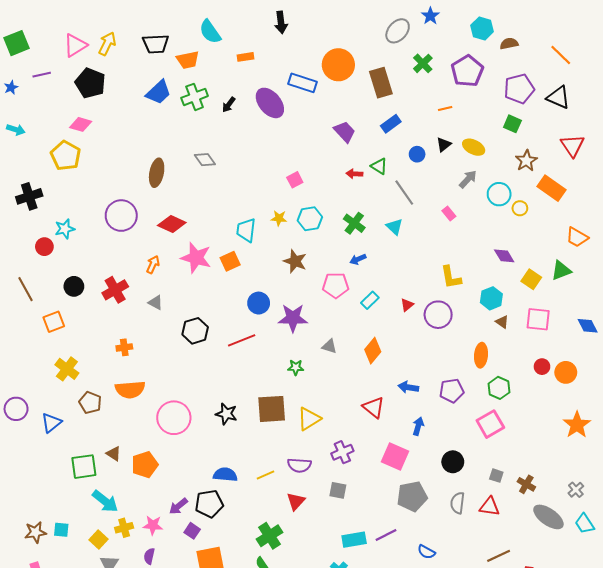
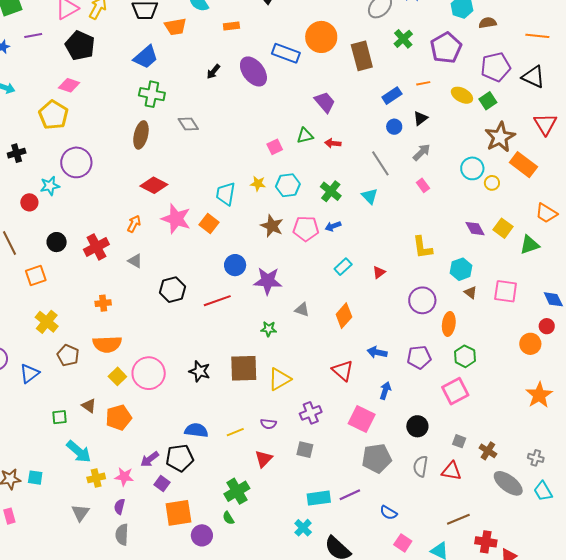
orange line: (561, 55) -> (537, 36), turned -40
green cross: (195, 97) -> (152, 94), moved, turned 30
blue rectangle: (391, 124) -> (392, 96), moved
green square: (512, 124) -> (488, 101), turned 30
yellow ellipse: (474, 147) -> (462, 95), moved
brown star: (526, 161) -> (500, 137), size x1.4
green triangle: (379, 166) -> (305, 136), moved, turned -48
gray arrow: (468, 179) -> (422, 152), moved
black cross: (29, 196) -> (17, 153), size x0.7
purple circle: (121, 216) -> (76, 162), moved
orange square: (230, 261) -> (209, 223), turned -30
yellow square: (531, 279) -> (503, 228), moved
pink pentagon: (336, 285) -> (306, 229), moved
purple circle: (438, 315) -> (422, 300), moved
red circle: (542, 367) -> (547, 326), moved
purple semicircle: (299, 465) -> (268, 424), size x0.7
green square: (84, 467) -> (60, 417), size x0.6
gray cross: (576, 490) -> (536, 458), turned -35
yellow square: (98, 539) -> (117, 376), moved

